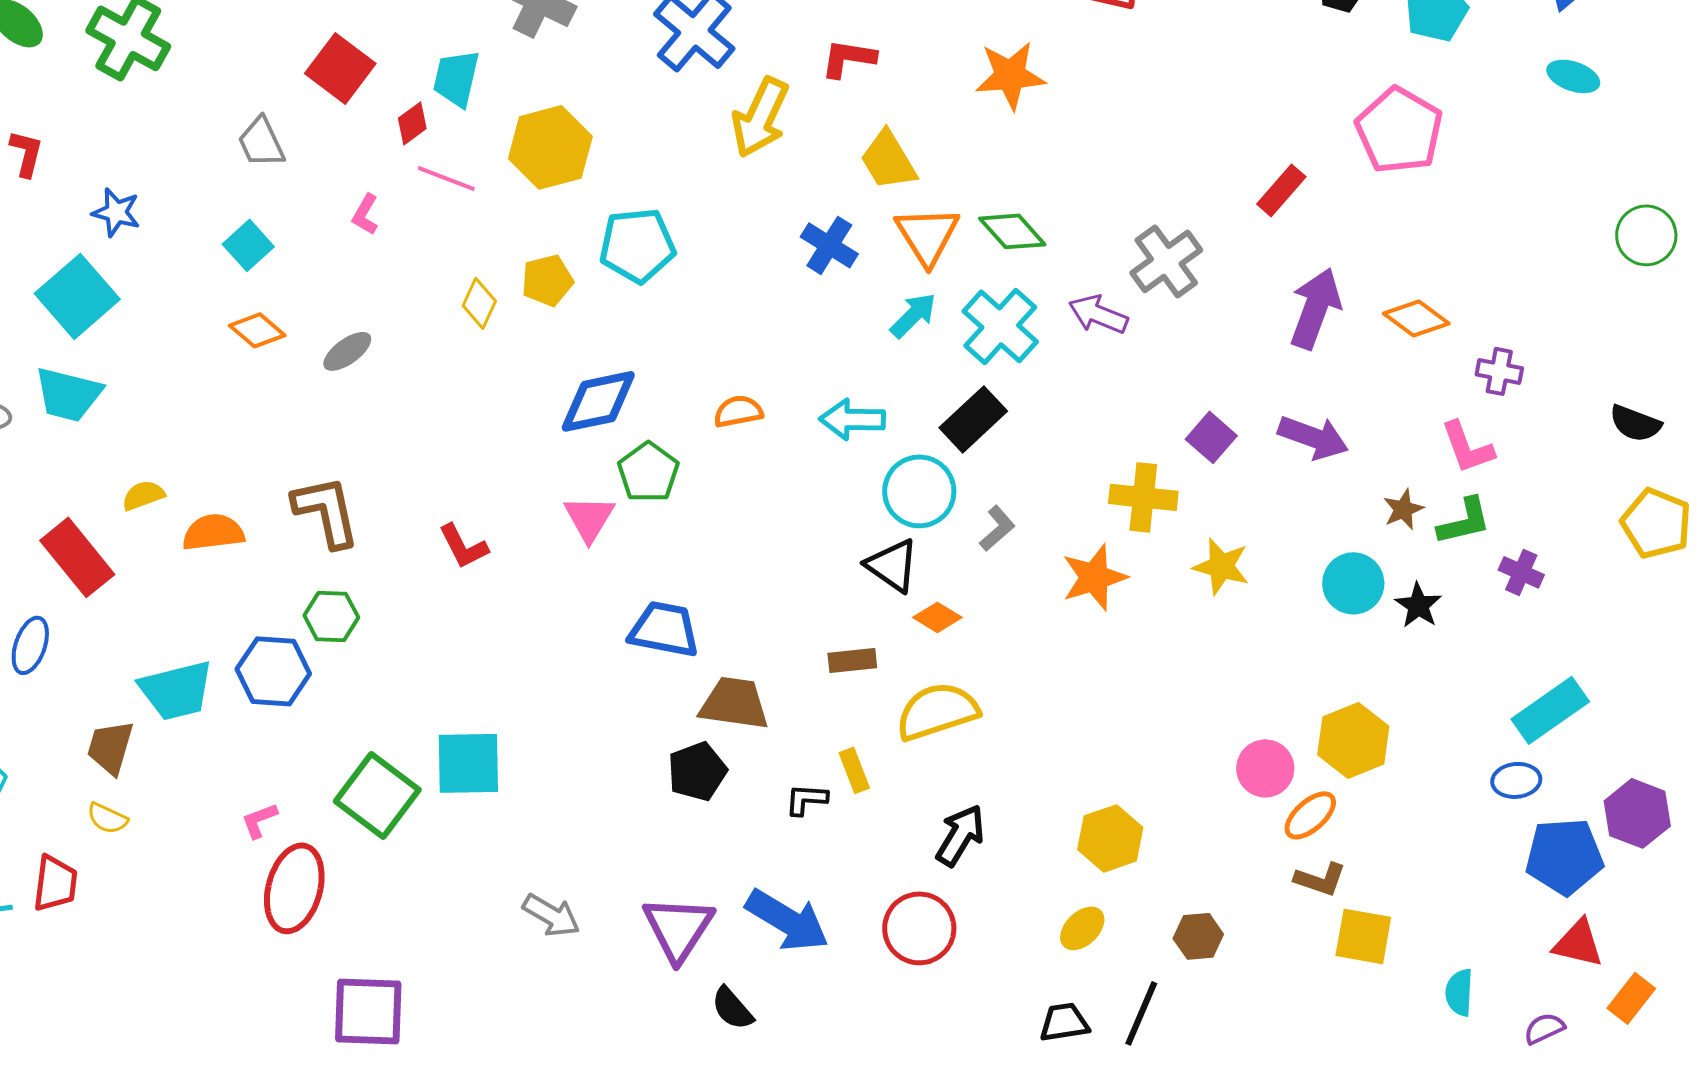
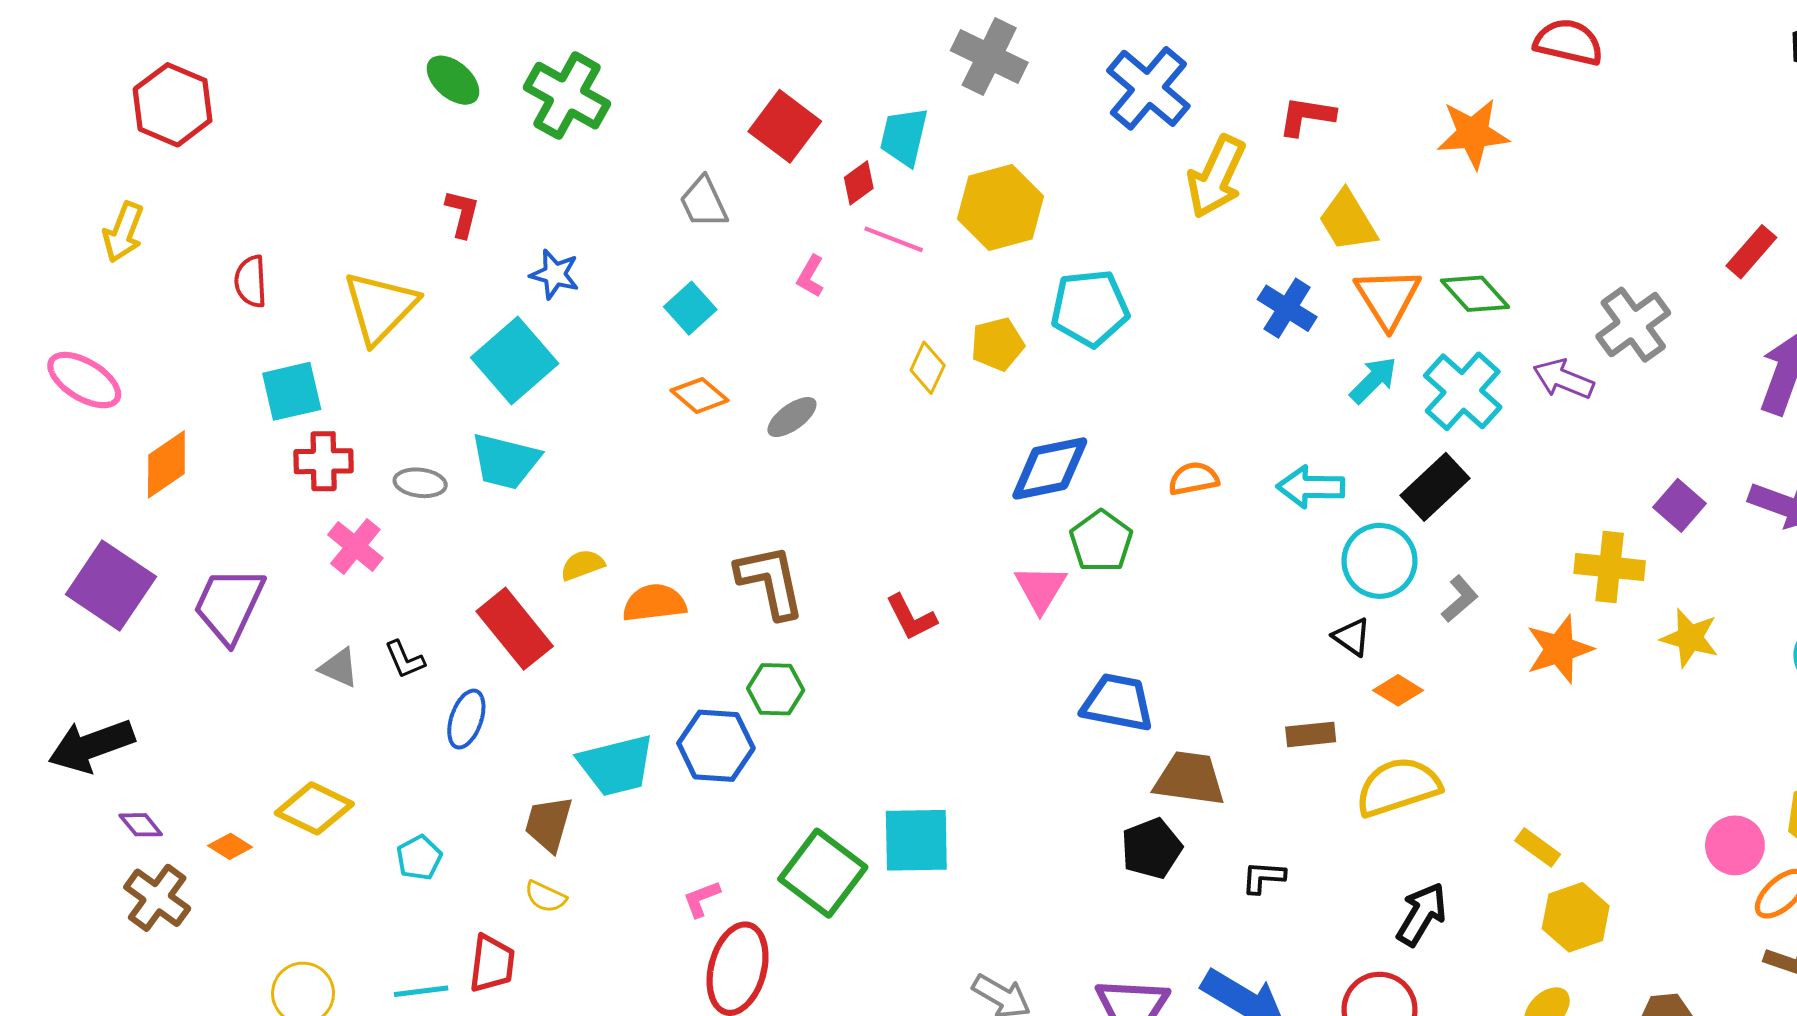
black triangle: (892, 565) -> (1352, 637), size x0.7
yellow rectangle: (854, 770) -> (1538, 847), moved, turned -33

